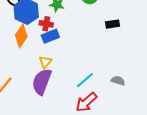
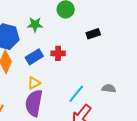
red cross: (46, 24) -> (58, 53), moved
yellow triangle: (45, 62) -> (34, 83), turned 32

